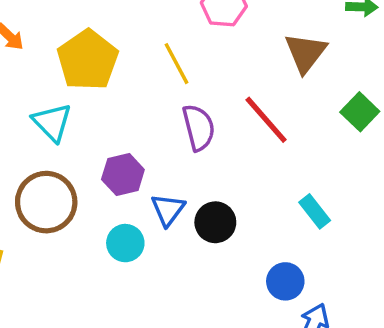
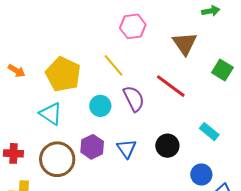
purple hexagon: (123, 175) -> (92, 147), moved
black circle: (215, 222) -> (167, 146), moved
cyan circle: (125, 243) -> (100, 106), moved

